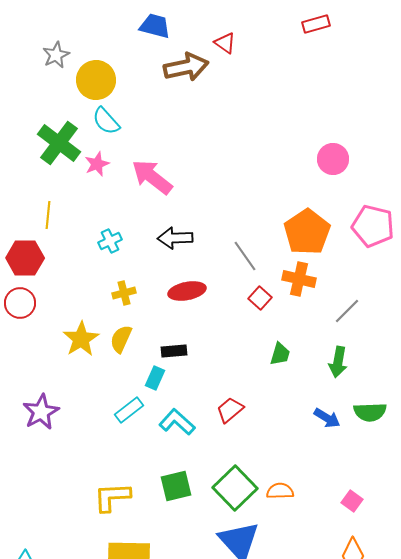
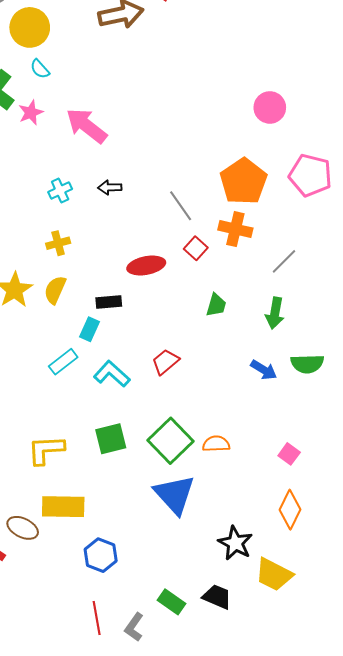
cyan semicircle: (106, 121) -> (40, 69), size x0.7
black arrow: (175, 238) -> (110, 188), size x0.7
cyan cross: (110, 241) -> (60, 191), moved
red ellipse: (187, 291) -> (146, 266), moved

